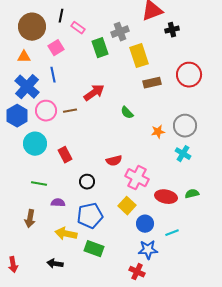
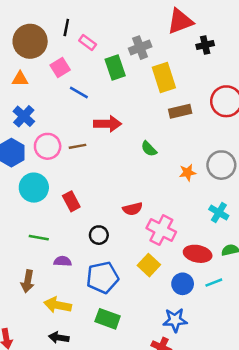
blue line: (53, 75) -> (79, 93), moved, turned -49
blue cross: (27, 87) -> (24, 116), size x0.7
red arrow: (94, 93) -> (108, 124), turned 35
cyan cross: (183, 154) -> (219, 213), moved
blue circle: (145, 224) -> (183, 284), moved
cyan line: (172, 233) -> (214, 283), moved
yellow arrow: (66, 234) -> (58, 305), moved

